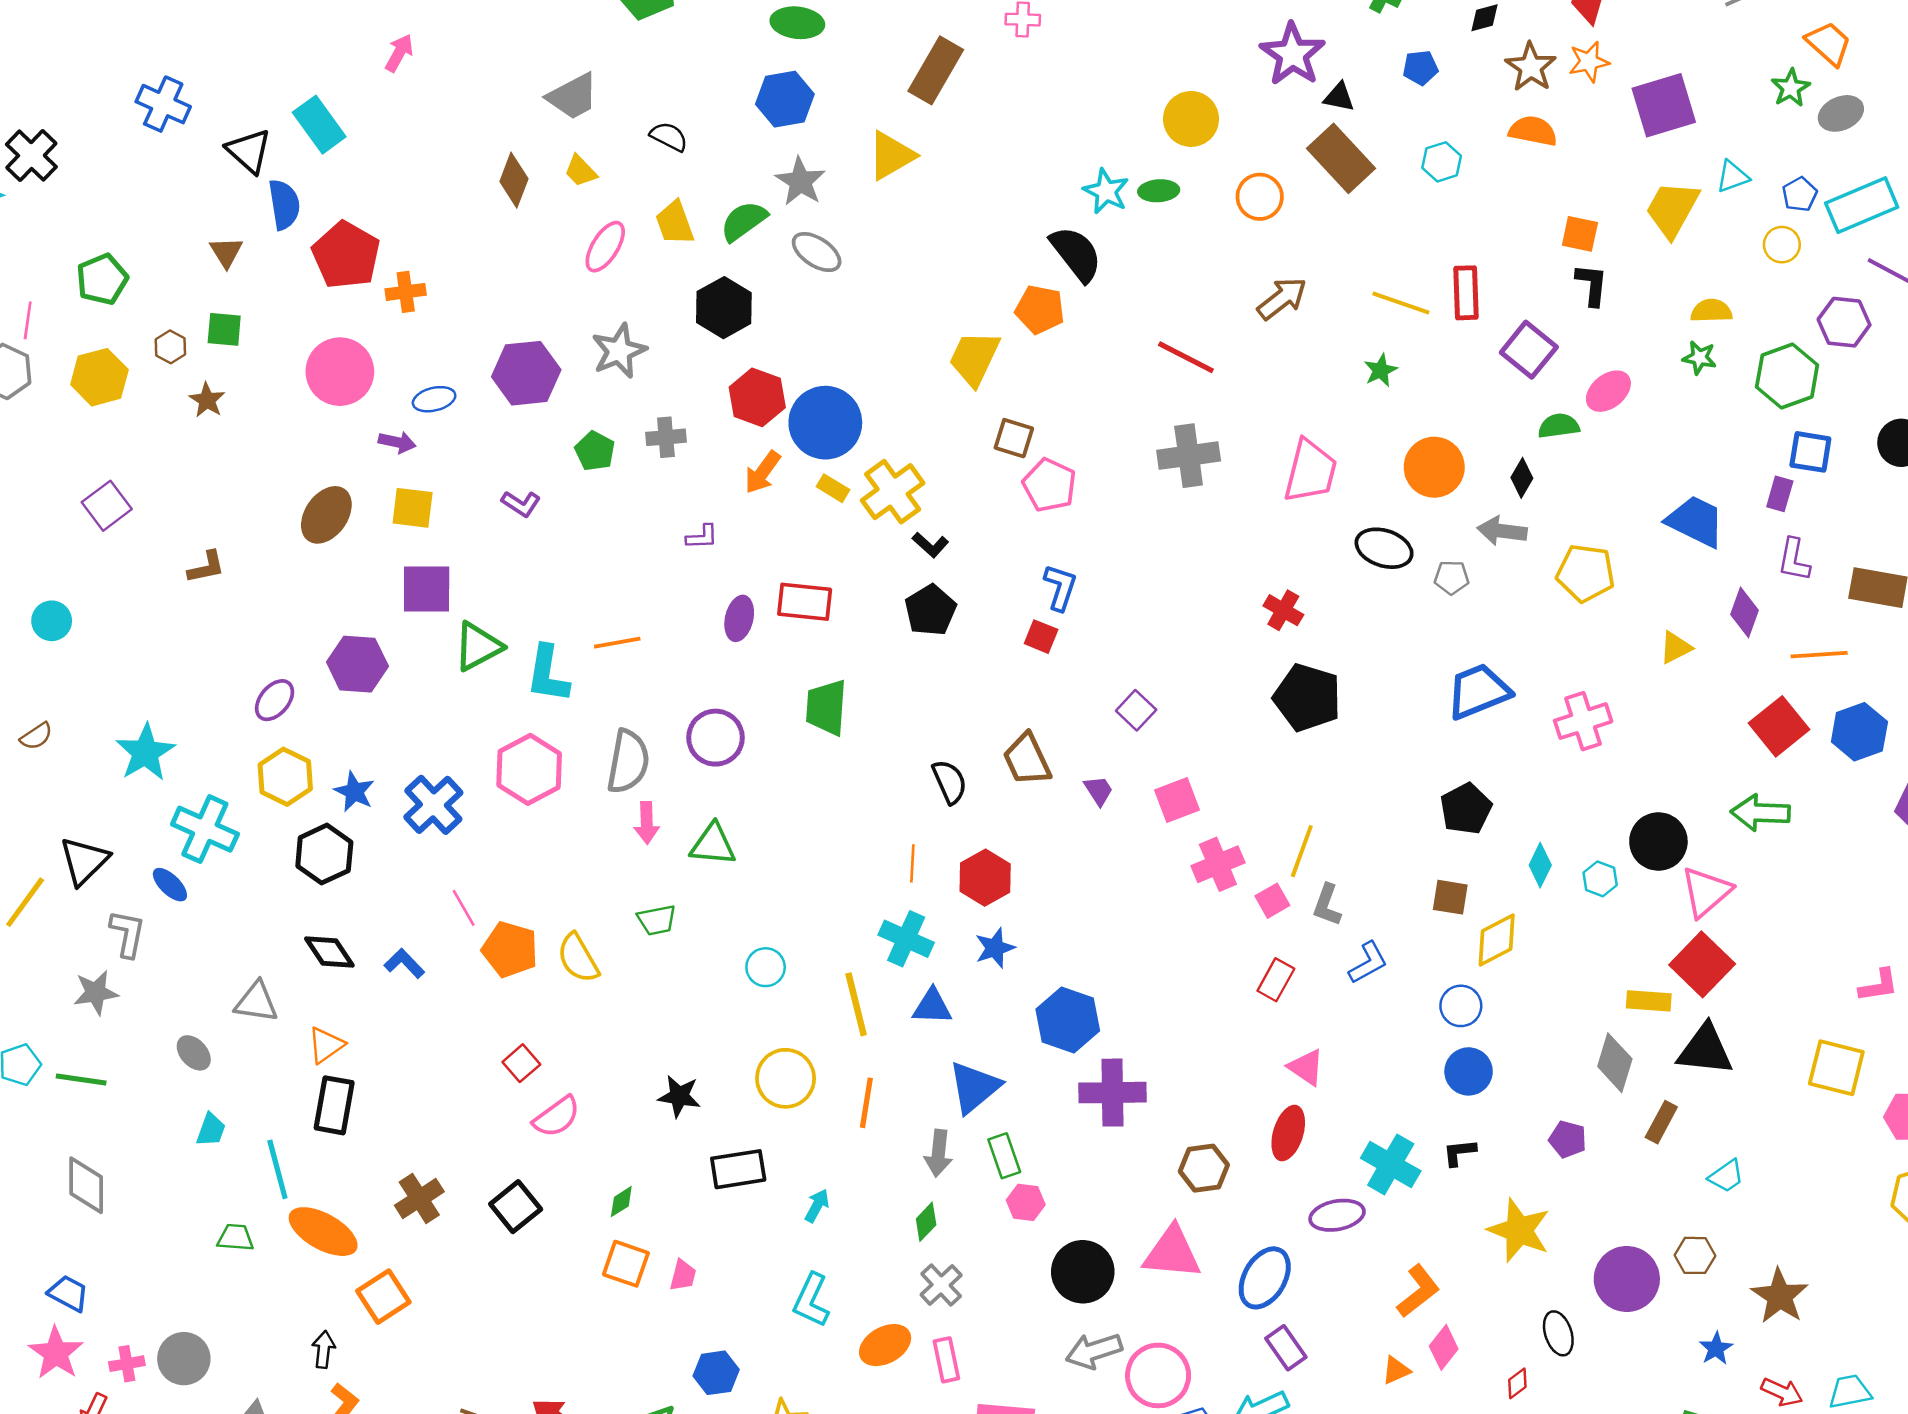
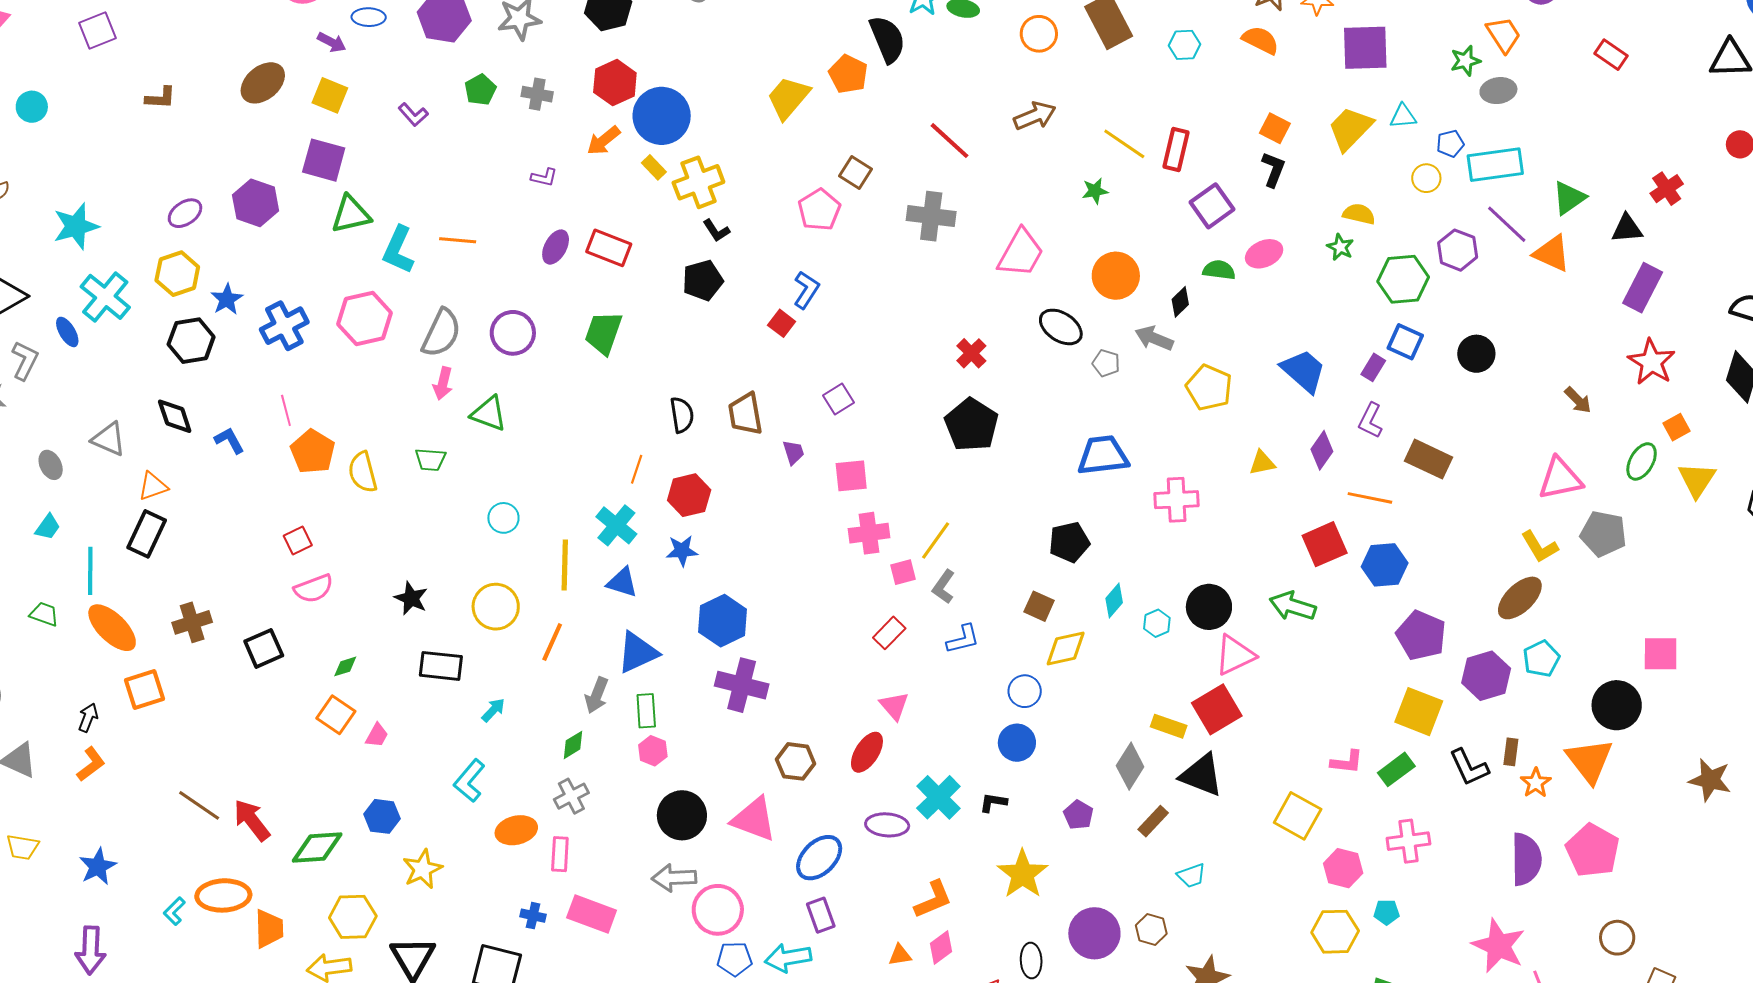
brown square: (1014, 438) -> (856, 172), moved

